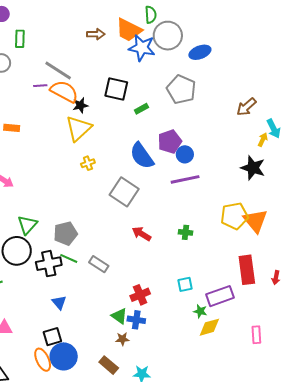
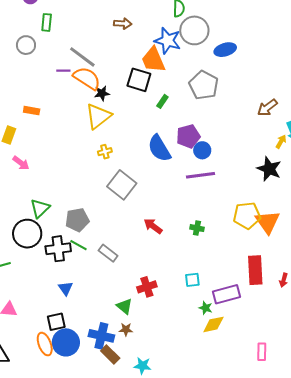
orange trapezoid: (129, 30) -> (153, 60), moved, turned 36
green rectangle: (141, 109) -> (162, 101), turned -32
gray square: (124, 192) -> (122, 185), moved
blue cross: (136, 320) -> (101, 336), moved, size x1.4
pink rectangle: (256, 335) -> (262, 352), moved

